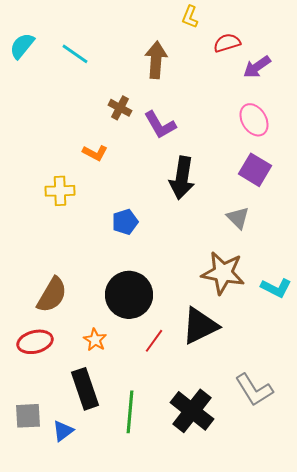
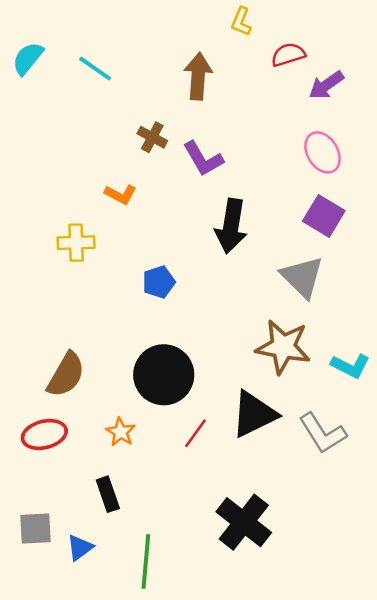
gray triangle: (238, 218) -> (302, 277), size x1.5
black rectangle: (85, 389) -> (108, 494), size x0.7
gray L-shape: (254, 390) -> (323, 433), moved
green line: (130, 412) -> (146, 562), moved

